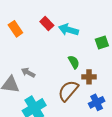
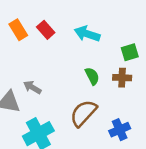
red rectangle: (47, 24) -> (46, 30), moved
brown cross: (89, 77) -> (122, 78), moved

